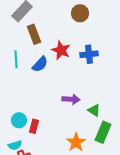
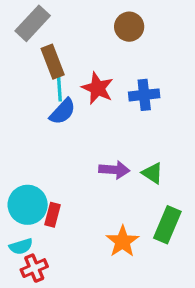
cyan line: (16, 59) -> (59, 87), moved
green triangle: (94, 110) -> (152, 173), moved
cyan circle: (19, 120) -> (28, 205), size x1.5

